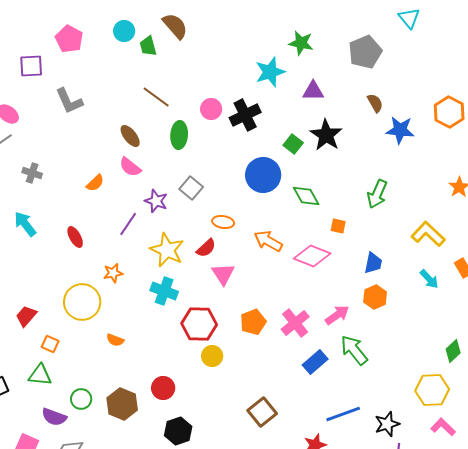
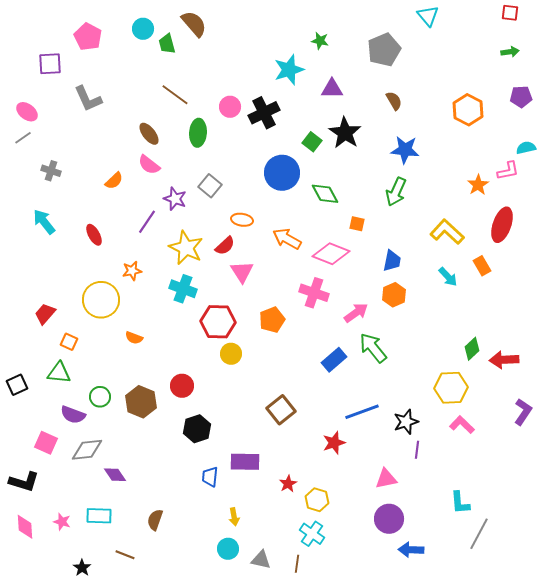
green star: (301, 43) -> (320, 41), size x0.7
blue star: (400, 130) -> (405, 150), moved
pink cross: (295, 323) -> (314, 293), moved, turned -32

